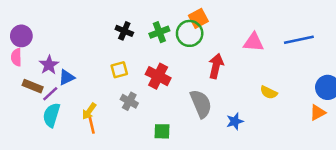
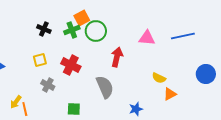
orange square: (198, 18) -> (82, 18), moved
yellow arrow: (89, 111) -> (16, 102), moved
orange triangle: (318, 113) -> (170, 94), moved
blue star: (235, 121) -> (136, 109), moved
orange line: (92, 125) -> (25, 109), moved

